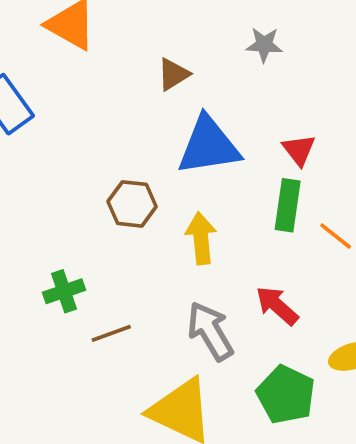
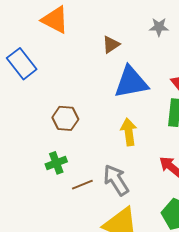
brown hexagon: (132, 204) -> (65, 118), moved
gray arrow: (210, 331) -> (116, 180), moved

